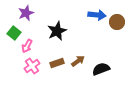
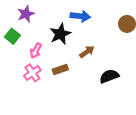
blue arrow: (97, 15) -> (80, 16), moved
pink arrow: (27, 46) -> (36, 51), moved
brown arrow: (78, 61) -> (87, 52), moved

